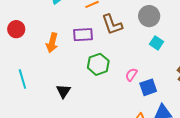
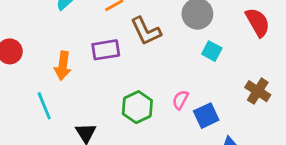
green hexagon: (98, 64) -> (137, 107), moved
cyan line: (22, 79) -> (44, 106), moved

